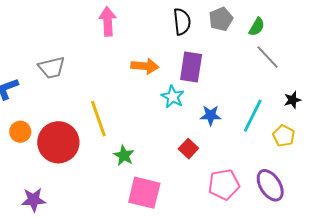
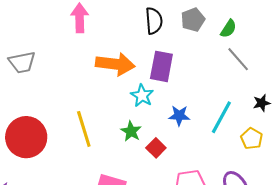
orange arrow: (145, 66) -> (115, 64), size x1.4
yellow line: (98, 119) -> (84, 129), moved
green star: (124, 155) -> (131, 131), moved

